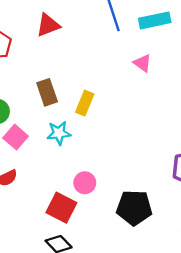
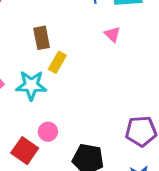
brown rectangle: (47, 92) -> (42, 38), moved
cyan star: (59, 133) -> (31, 85), size x1.4

